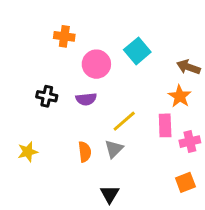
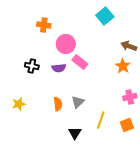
cyan square: (137, 51) -> (105, 16), moved
yellow line: (124, 121) -> (101, 120), moved, turned -30
pink rectangle: (165, 125) -> (80, 62), moved, turned -49

